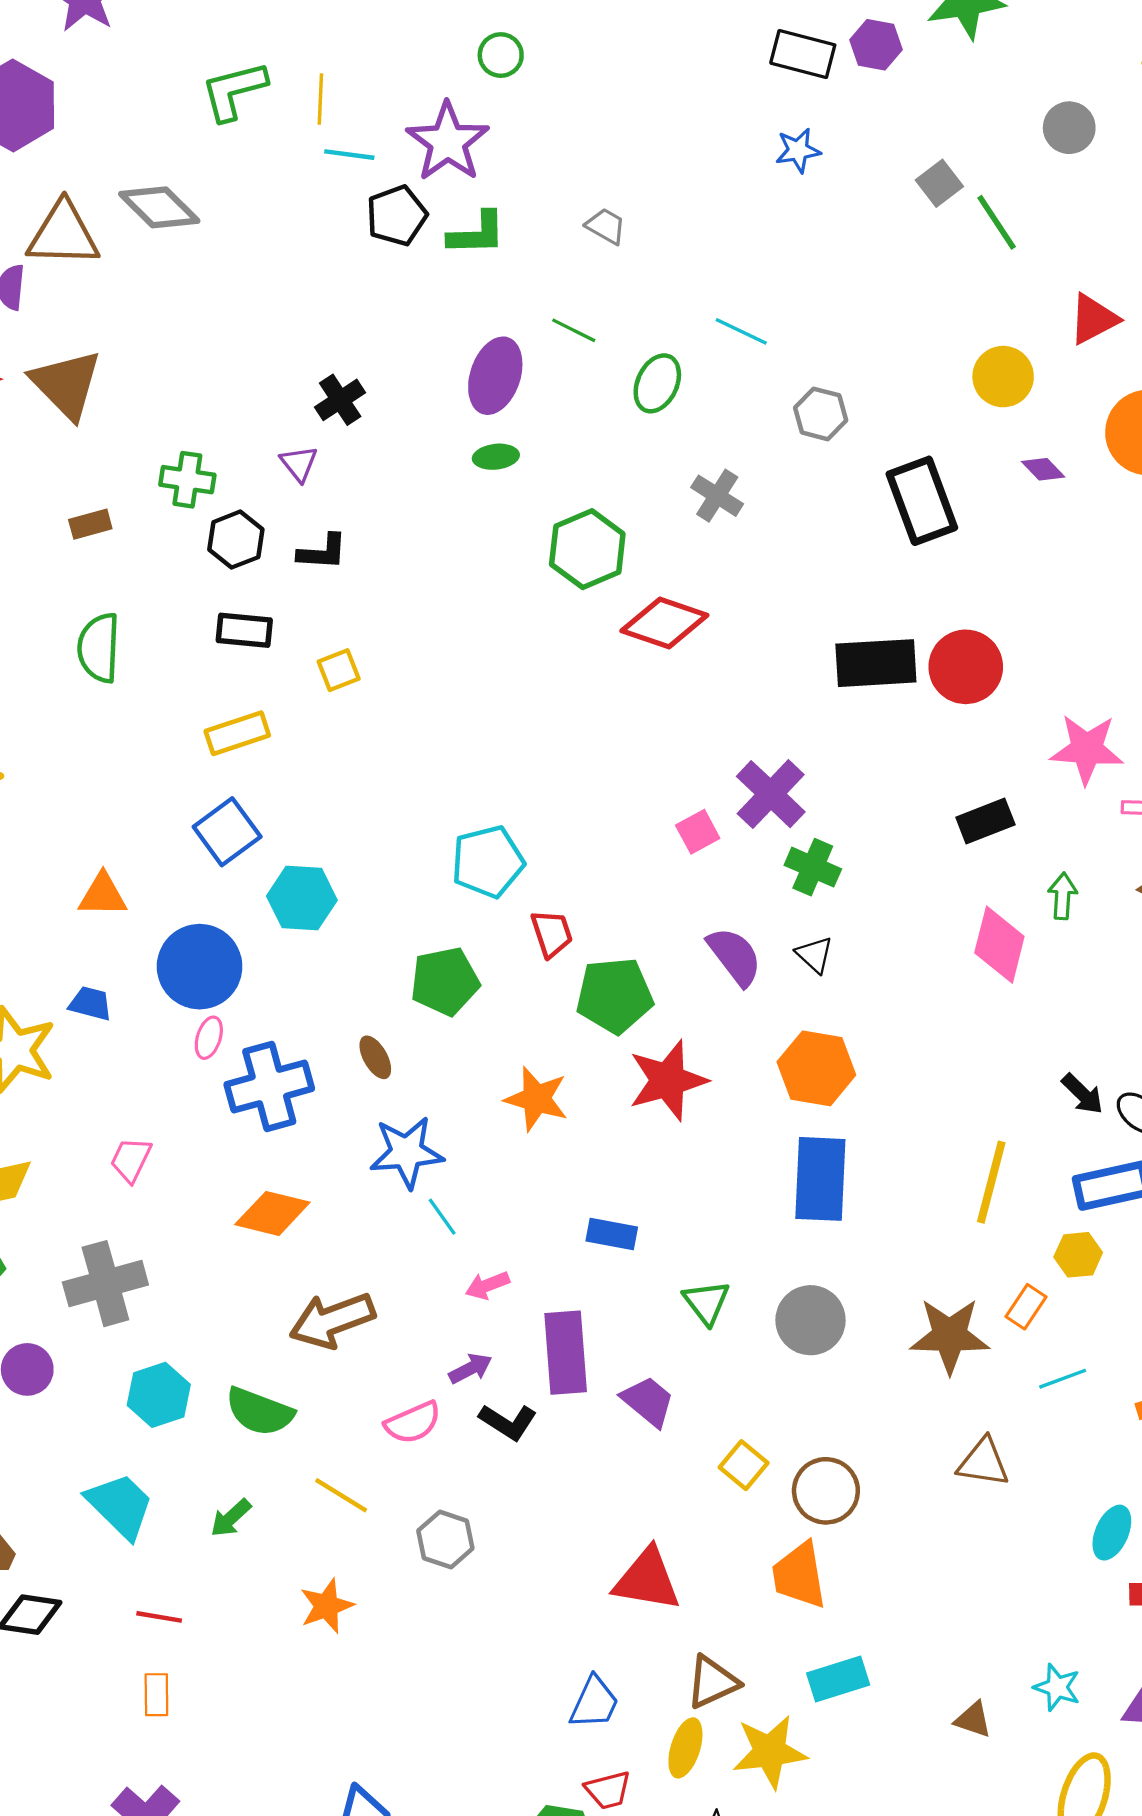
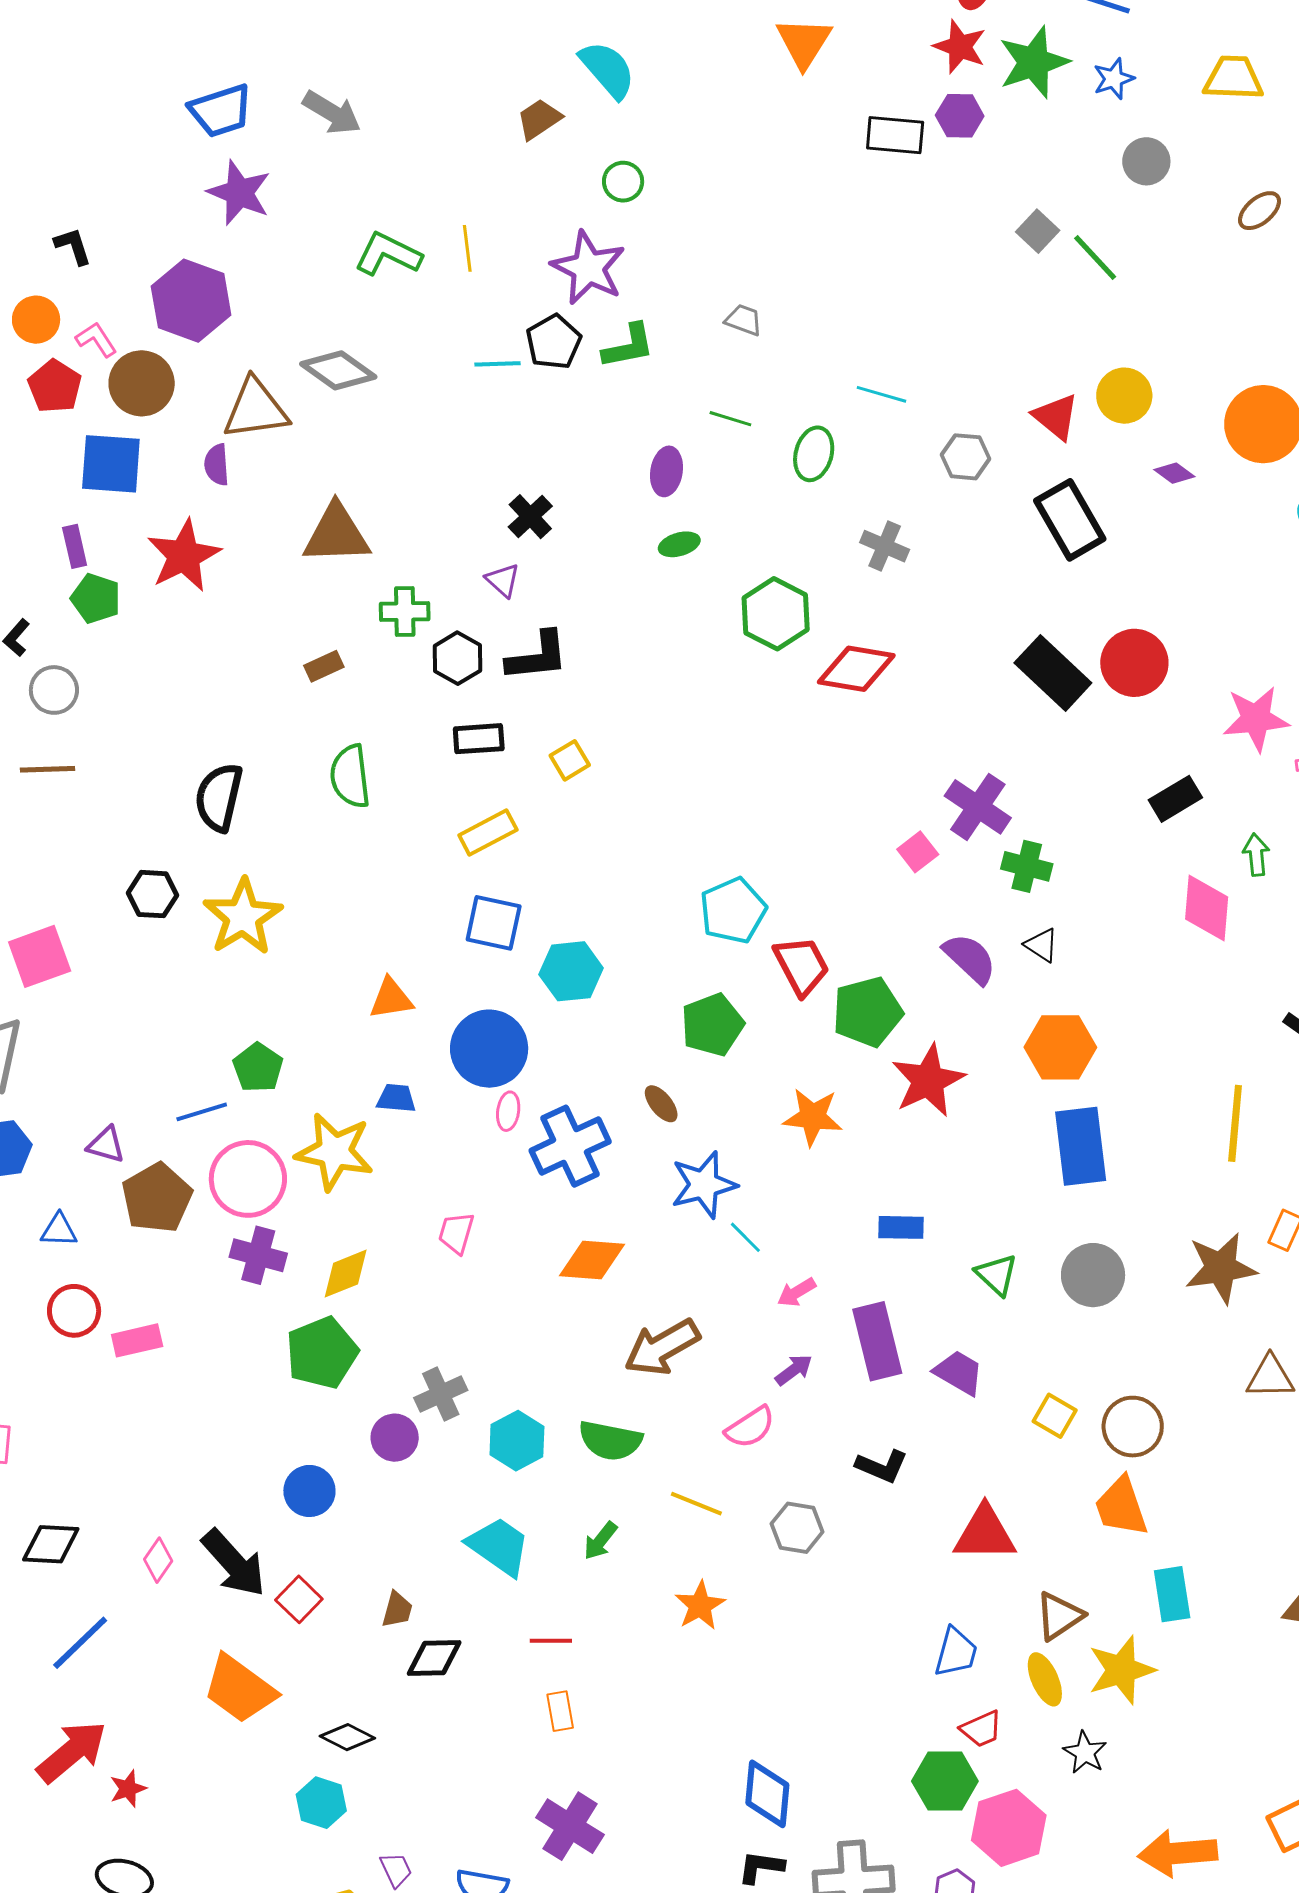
green L-shape: (234, 91) -> (388, 254), turned 50
blue star: (798, 150) -> (1114, 79), moved
cyan line: (349, 155) -> (498, 364), moved
red triangle: (1094, 319) -> (1056, 417), moved, turned -44
purple ellipse: (495, 376) -> (667, 471), size x0.7
brown triangle: (66, 384) -> (336, 534), moved, turned -38
black L-shape: (322, 552) -> (537, 656), size x1.4
black rectangle: (876, 663) -> (1053, 673), turned 56
blue square: (227, 832) -> (494, 923), turned -32
red trapezoid: (552, 933) -> (801, 966), size x1.4
gray cross: (105, 1284) -> (441, 1394), moved, size x0.7
black L-shape: (508, 1422) -> (882, 1466), moved
cyan rectangle: (838, 1679) -> (1172, 1594), turned -72
yellow ellipse: (685, 1748) -> (1045, 1679), turned -32

